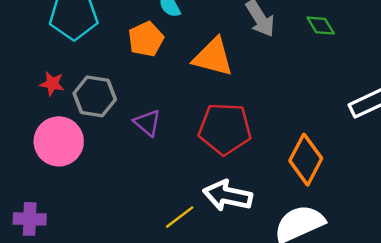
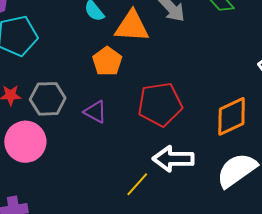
orange pentagon: (146, 39) -> (107, 61), moved
orange triangle: (213, 57) -> (132, 26), moved
orange diamond: (306, 160) -> (232, 116), turned 48

